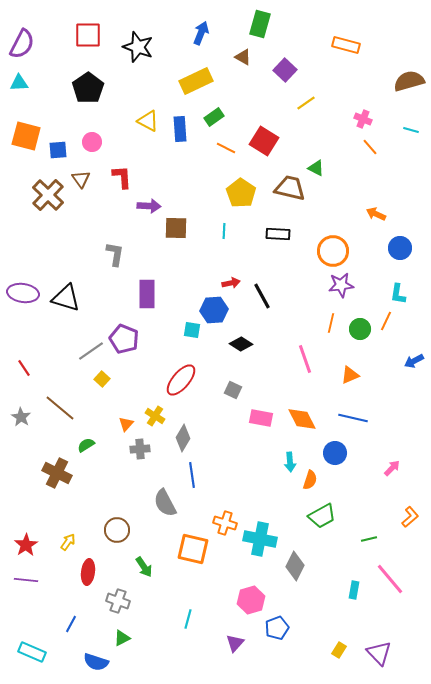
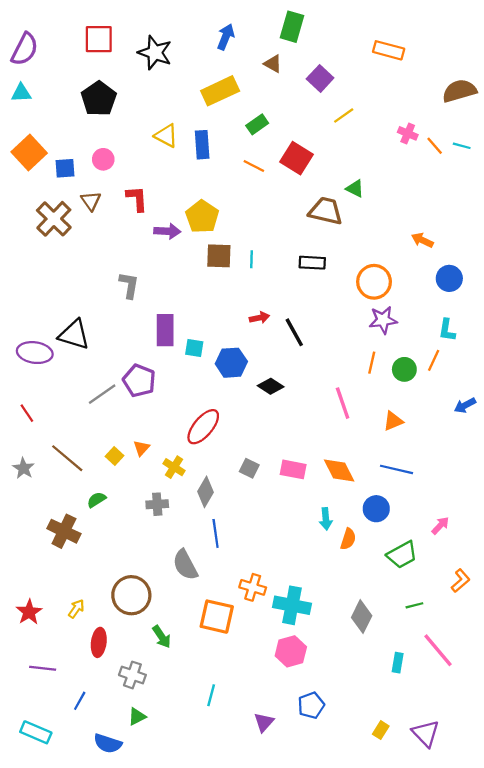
green rectangle: (214, 117) -> (257, 124), moved
orange square: (26, 136) -> (29, 153), turned 32
orange line: (370, 147) -> (435, 146), moved
yellow pentagon: (241, 193) -> (202, 217), moved
brown square: (176, 228) -> (219, 256), moved
purple ellipse: (23, 293) -> (35, 353), moved
blue hexagon: (214, 310) -> (231, 363), moved
cyan square: (192, 330) -> (194, 348), moved
yellow square: (102, 379) -> (114, 456), moved
gray square: (233, 390) -> (249, 468), moved
orange triangle: (126, 424) -> (141, 448), moved
green trapezoid: (322, 516) -> (402, 555), moved
brown circle: (117, 530) -> (131, 595), size x1.4
gray diamond: (295, 566) -> (362, 617), moved
purple line: (26, 580) -> (43, 668), moved
pink hexagon: (251, 600) -> (291, 651), moved

